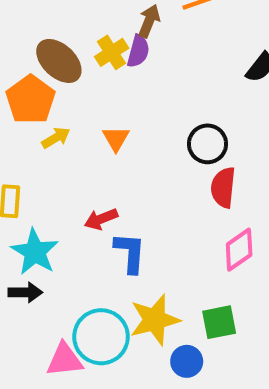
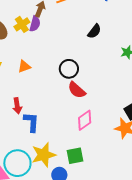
orange triangle: (116, 139) -> (24, 66), turned 40
red semicircle: (223, 187) -> (77, 90), turned -54
red arrow: (101, 219) -> (17, 106), turned -77

